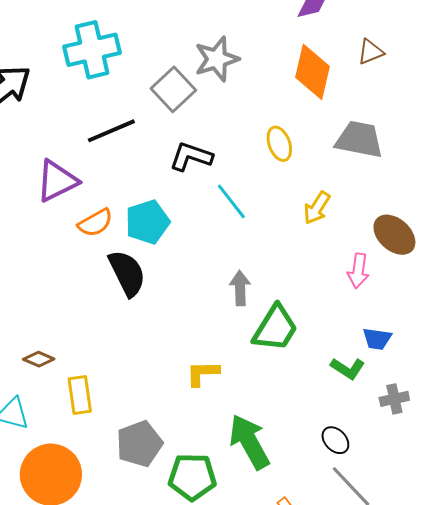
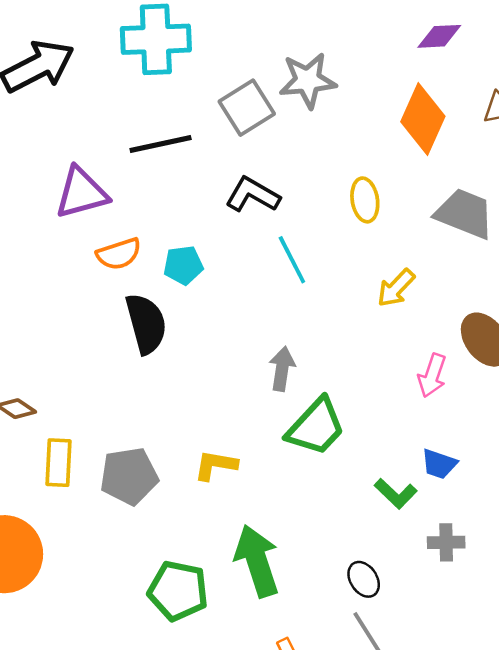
cyan pentagon: (147, 222) -> (183, 265), size x0.7
gray pentagon: (139, 444) -> (129, 476), moved

